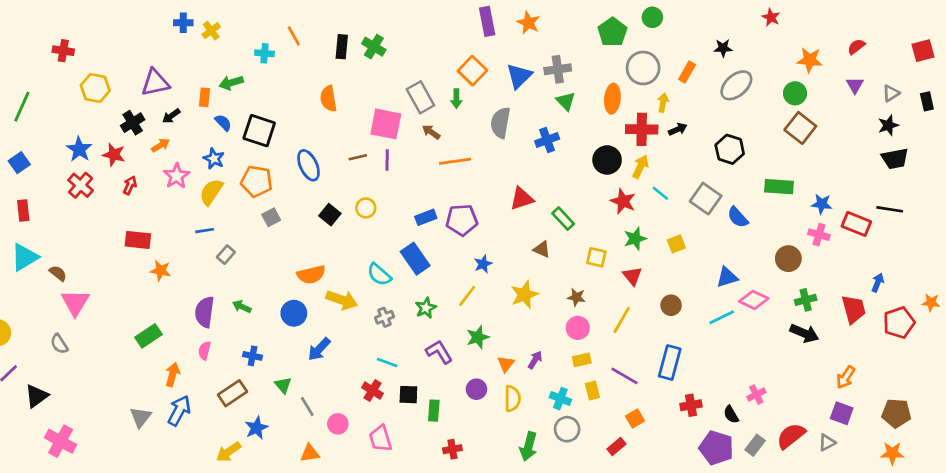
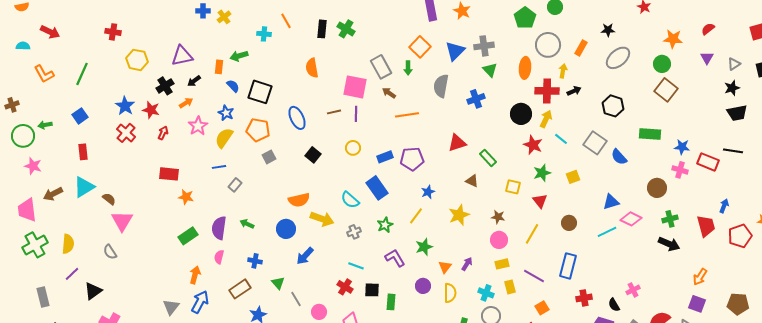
yellow circle: (366, 208) -> (353, 148), moved
green rectangle: (149, 336) -> (188, 236), moved

